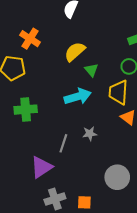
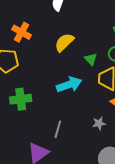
green triangle: (91, 70) -> (91, 59), moved
gray star: (90, 134) -> (99, 123), moved

